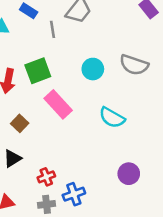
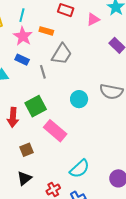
cyan semicircle: (112, 118) -> (80, 169), moved, turned -65
brown square: (20, 123) -> (26, 150), turned 32

